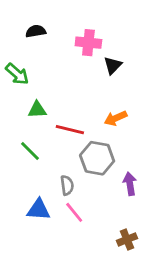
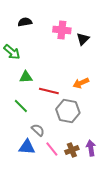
black triangle: (113, 65) -> (83, 39), moved
purple arrow: (130, 184) -> (91, 148), moved
gray semicircle: (67, 185) -> (38, 130), moved, turned -40
brown cross: (127, 239) -> (72, 150), moved

